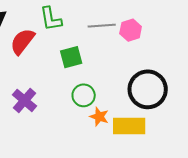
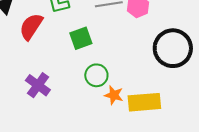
black circle: (148, 89) -> (173, 48), moved

